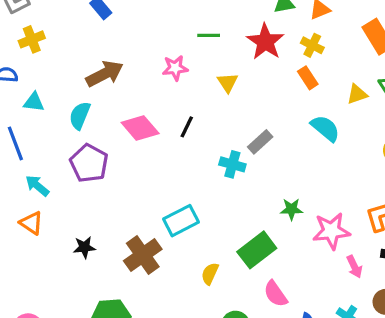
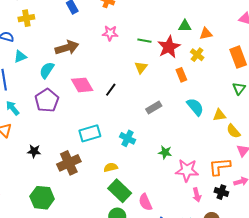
green line: (209, 35) -> (144, 41), moved
pink star: (175, 68) -> (110, 33), moved
orange rectangle: (308, 78) -> (181, 75), moved
yellow triangle: (357, 94) -> (219, 115), moved
cyan triangle: (34, 102) -> (20, 57), turned -40
cyan cross: (232, 164) -> (128, 138), moved
cyan rectangle: (181, 221) -> (90, 133), moved
green rectangle: (257, 250) -> (120, 191), moved, turned 70
yellow semicircle: (210, 274) -> (111, 167), moved, turned 40

